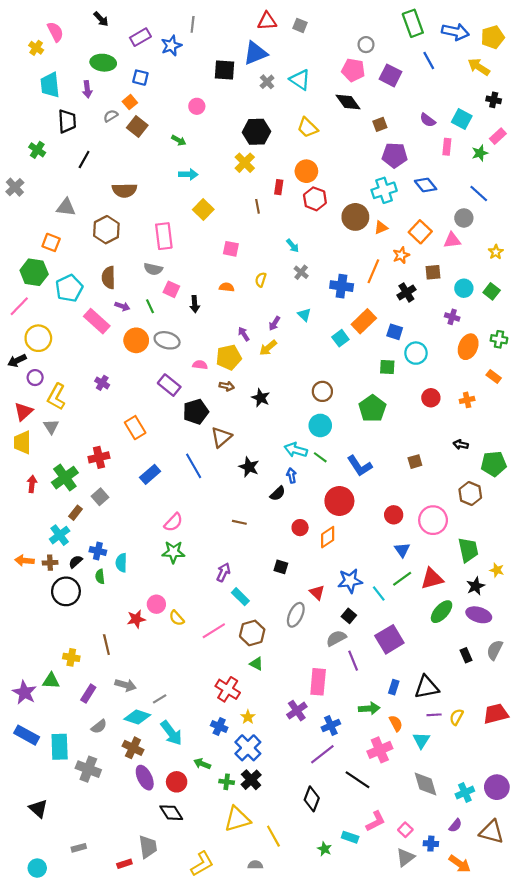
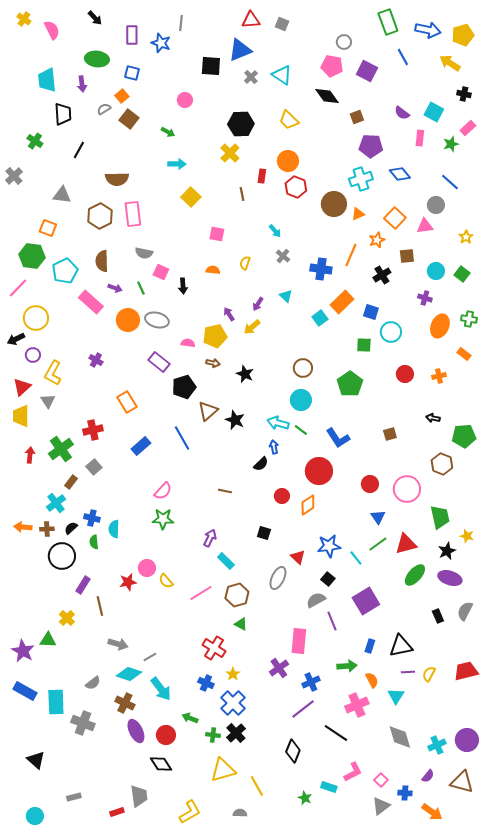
purple rectangle: (140, 37) -> (132, 35), turned -60
blue star: (171, 46) -> (161, 43), turned -30
yellow cross: (36, 48) -> (24, 19), moved
pink rectangle: (164, 236) -> (133, 214), moved
black star: (249, 467) -> (235, 420), moved
yellow cross: (71, 657) -> (67, 618), turned 35
purple rectangle: (88, 694) -> (83, 585), moved

